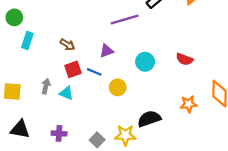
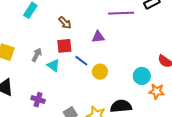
cyan circle: (145, 62) -> (142, 76), moved
blue line: (94, 72) -> (81, 61), moved
orange star: (189, 104) -> (157, 91), moved

